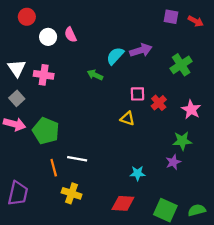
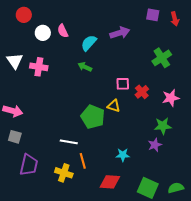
red arrow: (196, 21) -> (175, 19), turned 48
purple arrow: (141, 50) -> (120, 33), moved
cyan semicircle: (115, 56) -> (89, 43), moved
gray square: (17, 98) -> (15, 137), moved, turned -32
pink star: (191, 110) -> (171, 98), turned 30
green pentagon: (46, 131) -> (93, 117), moved
orange line: (54, 168) -> (83, 161), moved
purple trapezoid: (18, 193) -> (29, 165), moved

